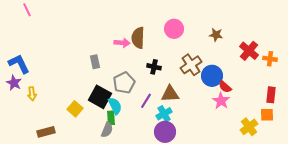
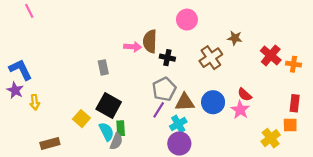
pink circle: (174, 29) -> (187, 20), moved
brown cross: (191, 65) -> (211, 58), moved
black cross: (154, 67) -> (167, 58), moved
blue circle: (212, 76) -> (213, 102), moved
gray pentagon: (124, 83) -> (164, 89), moved
cyan semicircle: (115, 106) -> (106, 132), moved

